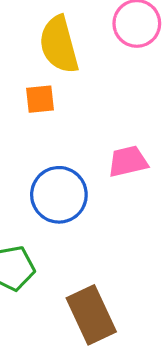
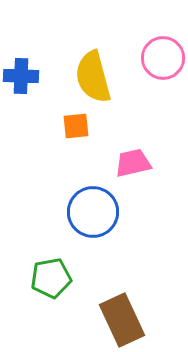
pink trapezoid: (128, 161) -> (133, 163), moved

